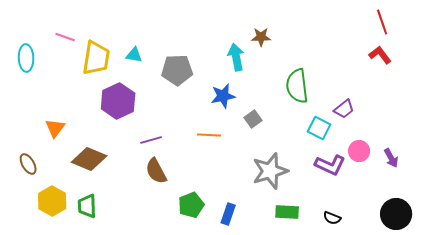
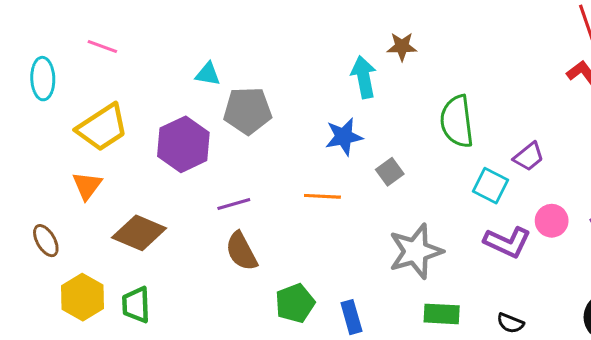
yellow trapezoid: (96, 58) -> (102, 128), moved, turned 48
gray pentagon: (177, 70) -> (248, 111), moved
blue rectangle: (228, 214) -> (351, 317), turned -35

